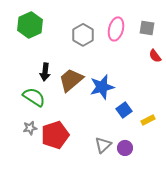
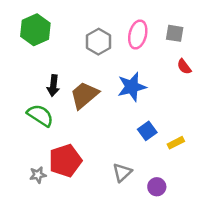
blue star: (102, 87) -> (132, 87), moved
gray star: (30, 128) -> (38, 175), moved
purple circle: (125, 148) -> (157, 187), moved

